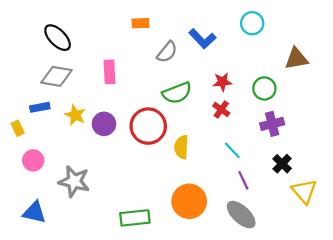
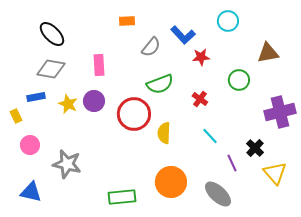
red star: (222, 82) -> (201, 57), moved
purple circle: (104, 124) -> (94, 101), moved
purple cross: (272, 124) -> (280, 112), moved, size x1.4
purple line: (243, 180) -> (232, 163), moved

